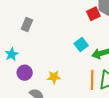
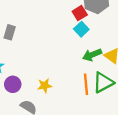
cyan square: (81, 44) -> (81, 29), moved

